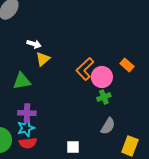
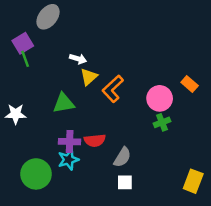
orange L-shape: (85, 69) -> (113, 89), moved
gray semicircle: (108, 126) -> (122, 157), moved
red semicircle: (28, 143) -> (95, 140), moved

